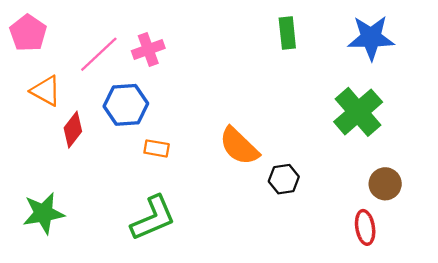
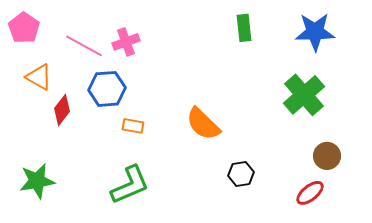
pink line: (99, 54) -> (84, 46), turned 72
black hexagon: (284, 179) -> (241, 174), moved
red ellipse: (365, 227) -> (310, 193), turned 60

